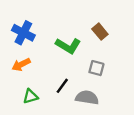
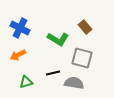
gray square: (96, 68) -> (82, 58), size x1.5
black line: (62, 86) -> (53, 73), turned 40

